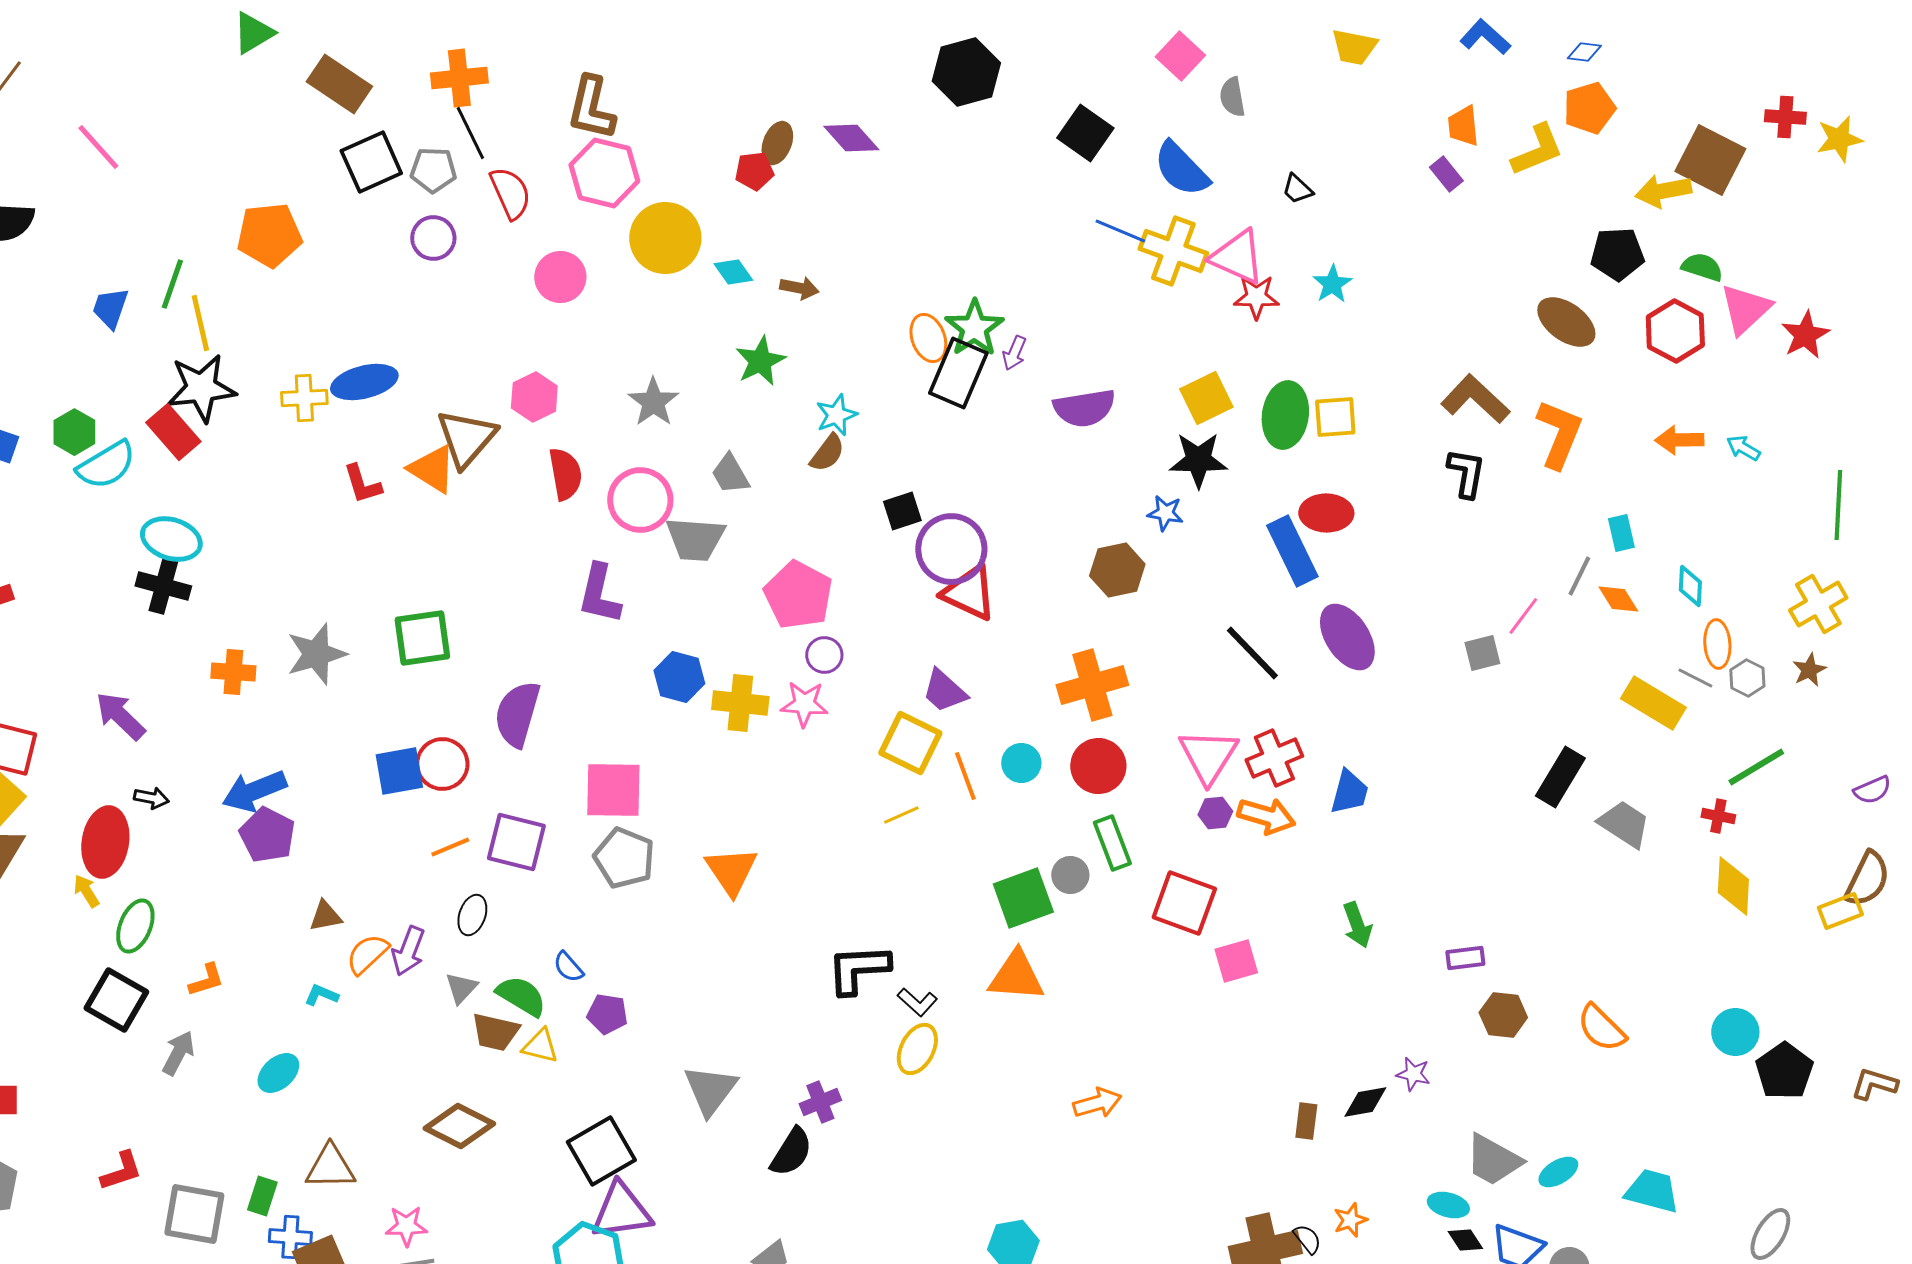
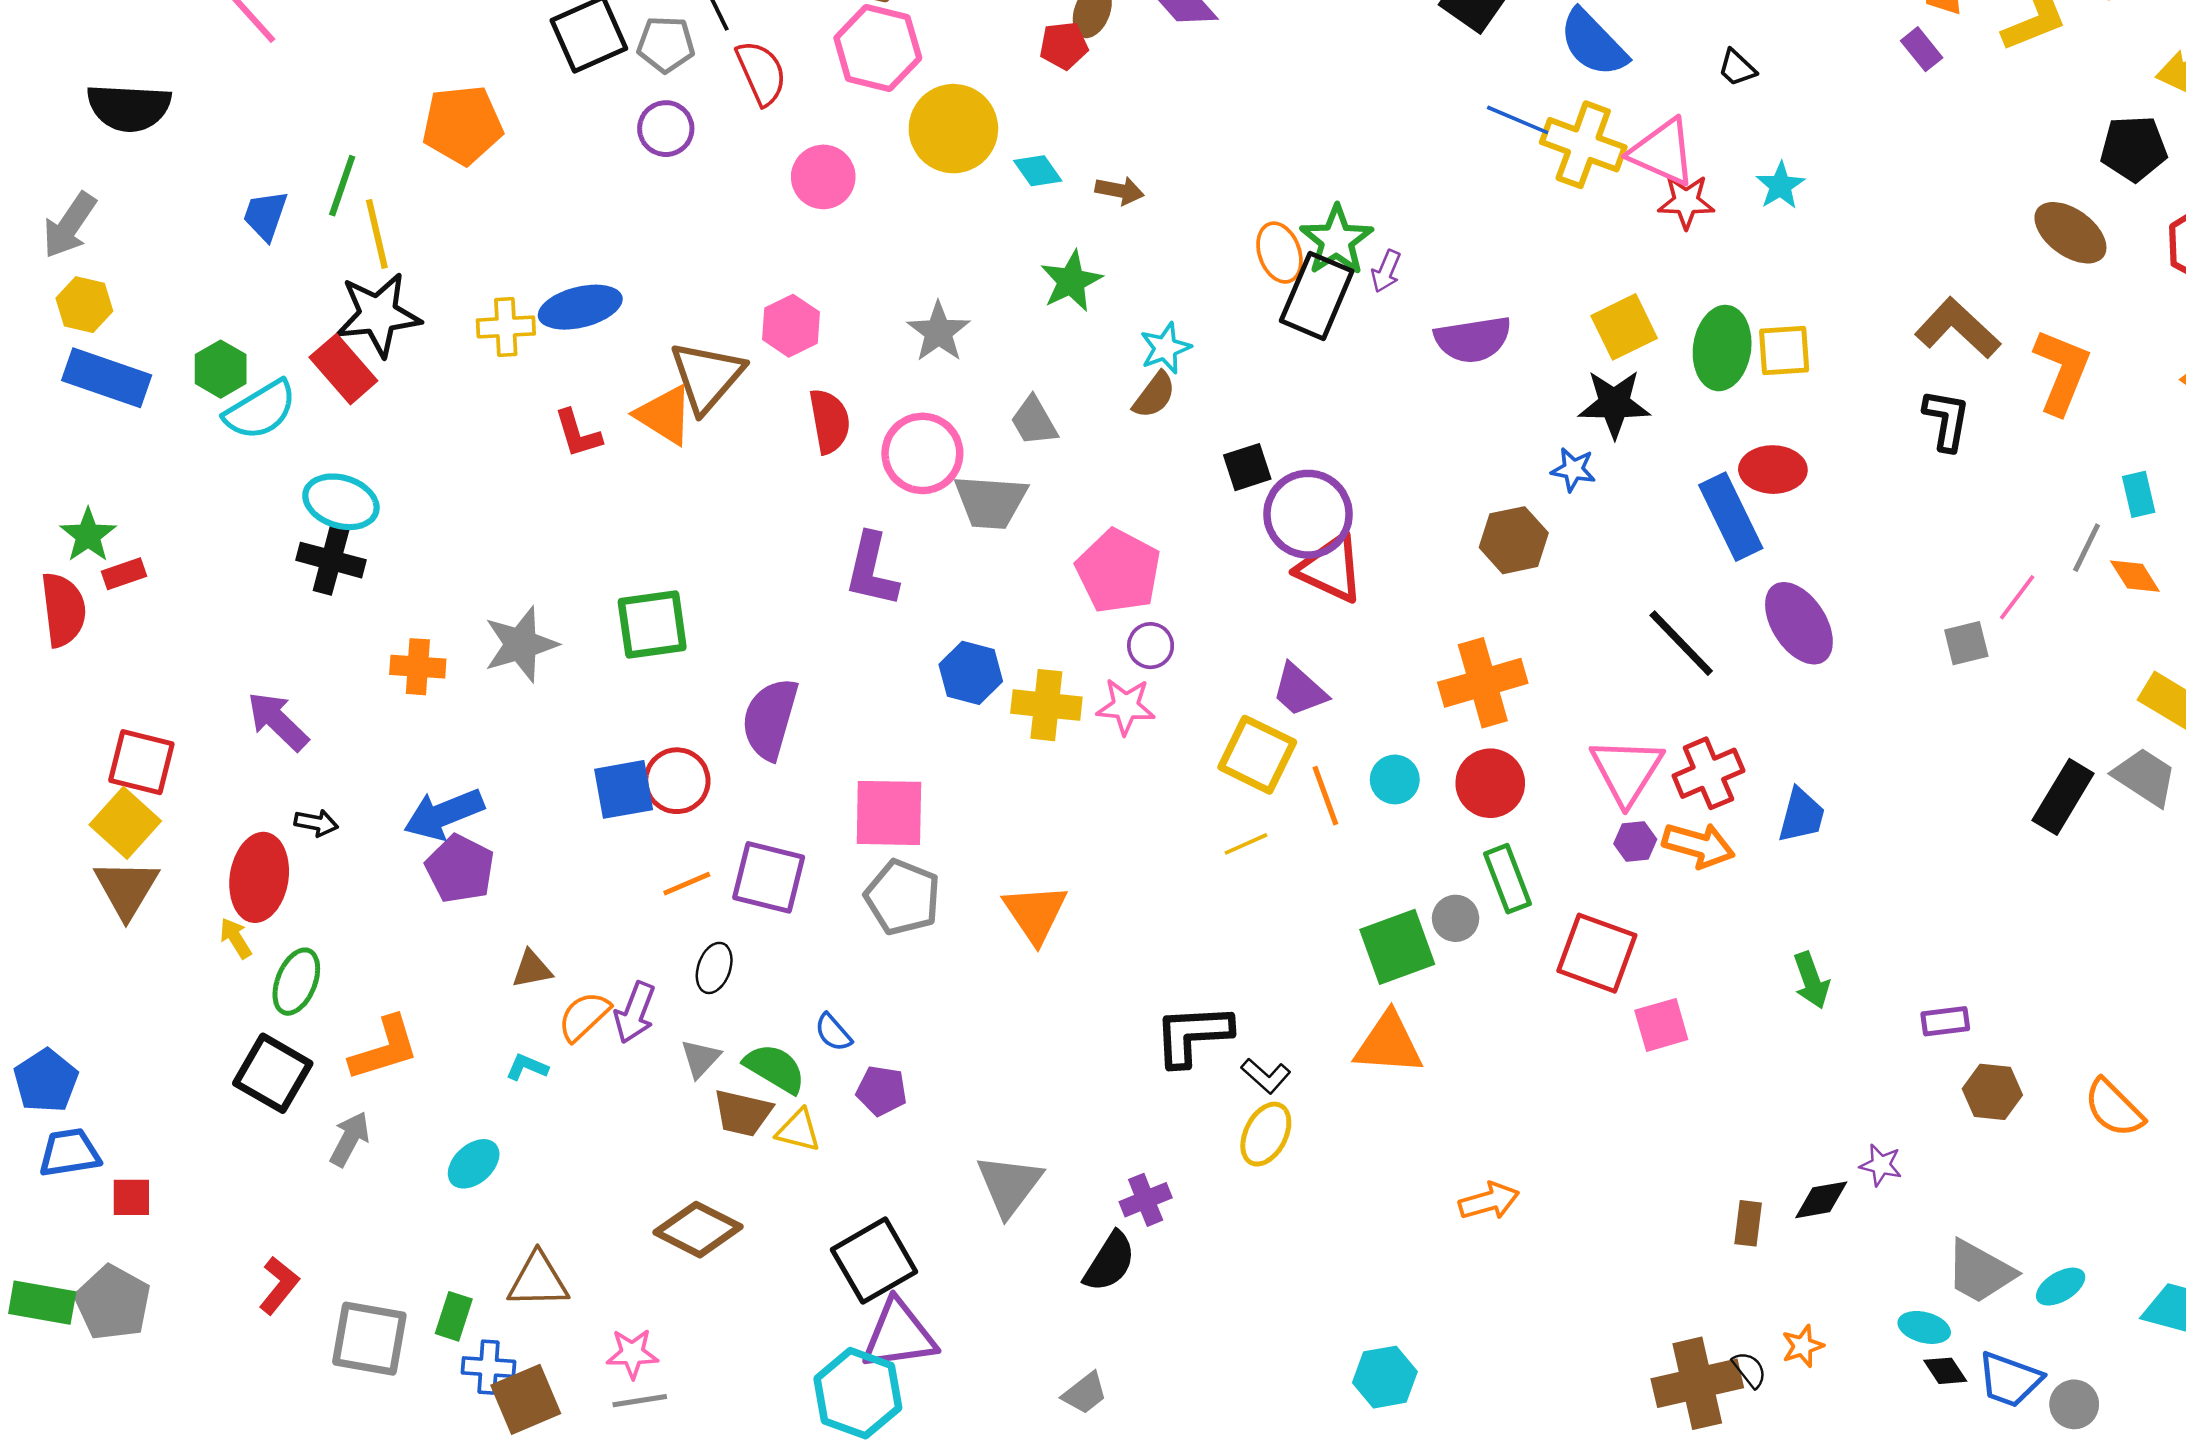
gray trapezoid: (1624, 824) -> (2145, 777), moved
orange L-shape: (206, 980) -> (384, 1049), size x1.6
red L-shape: (121, 1171) -> (279, 1285), turned -33

